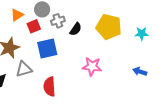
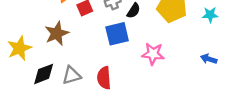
blue square: (47, 49) -> (117, 34), moved
gray triangle: (24, 69) -> (71, 75), moved

